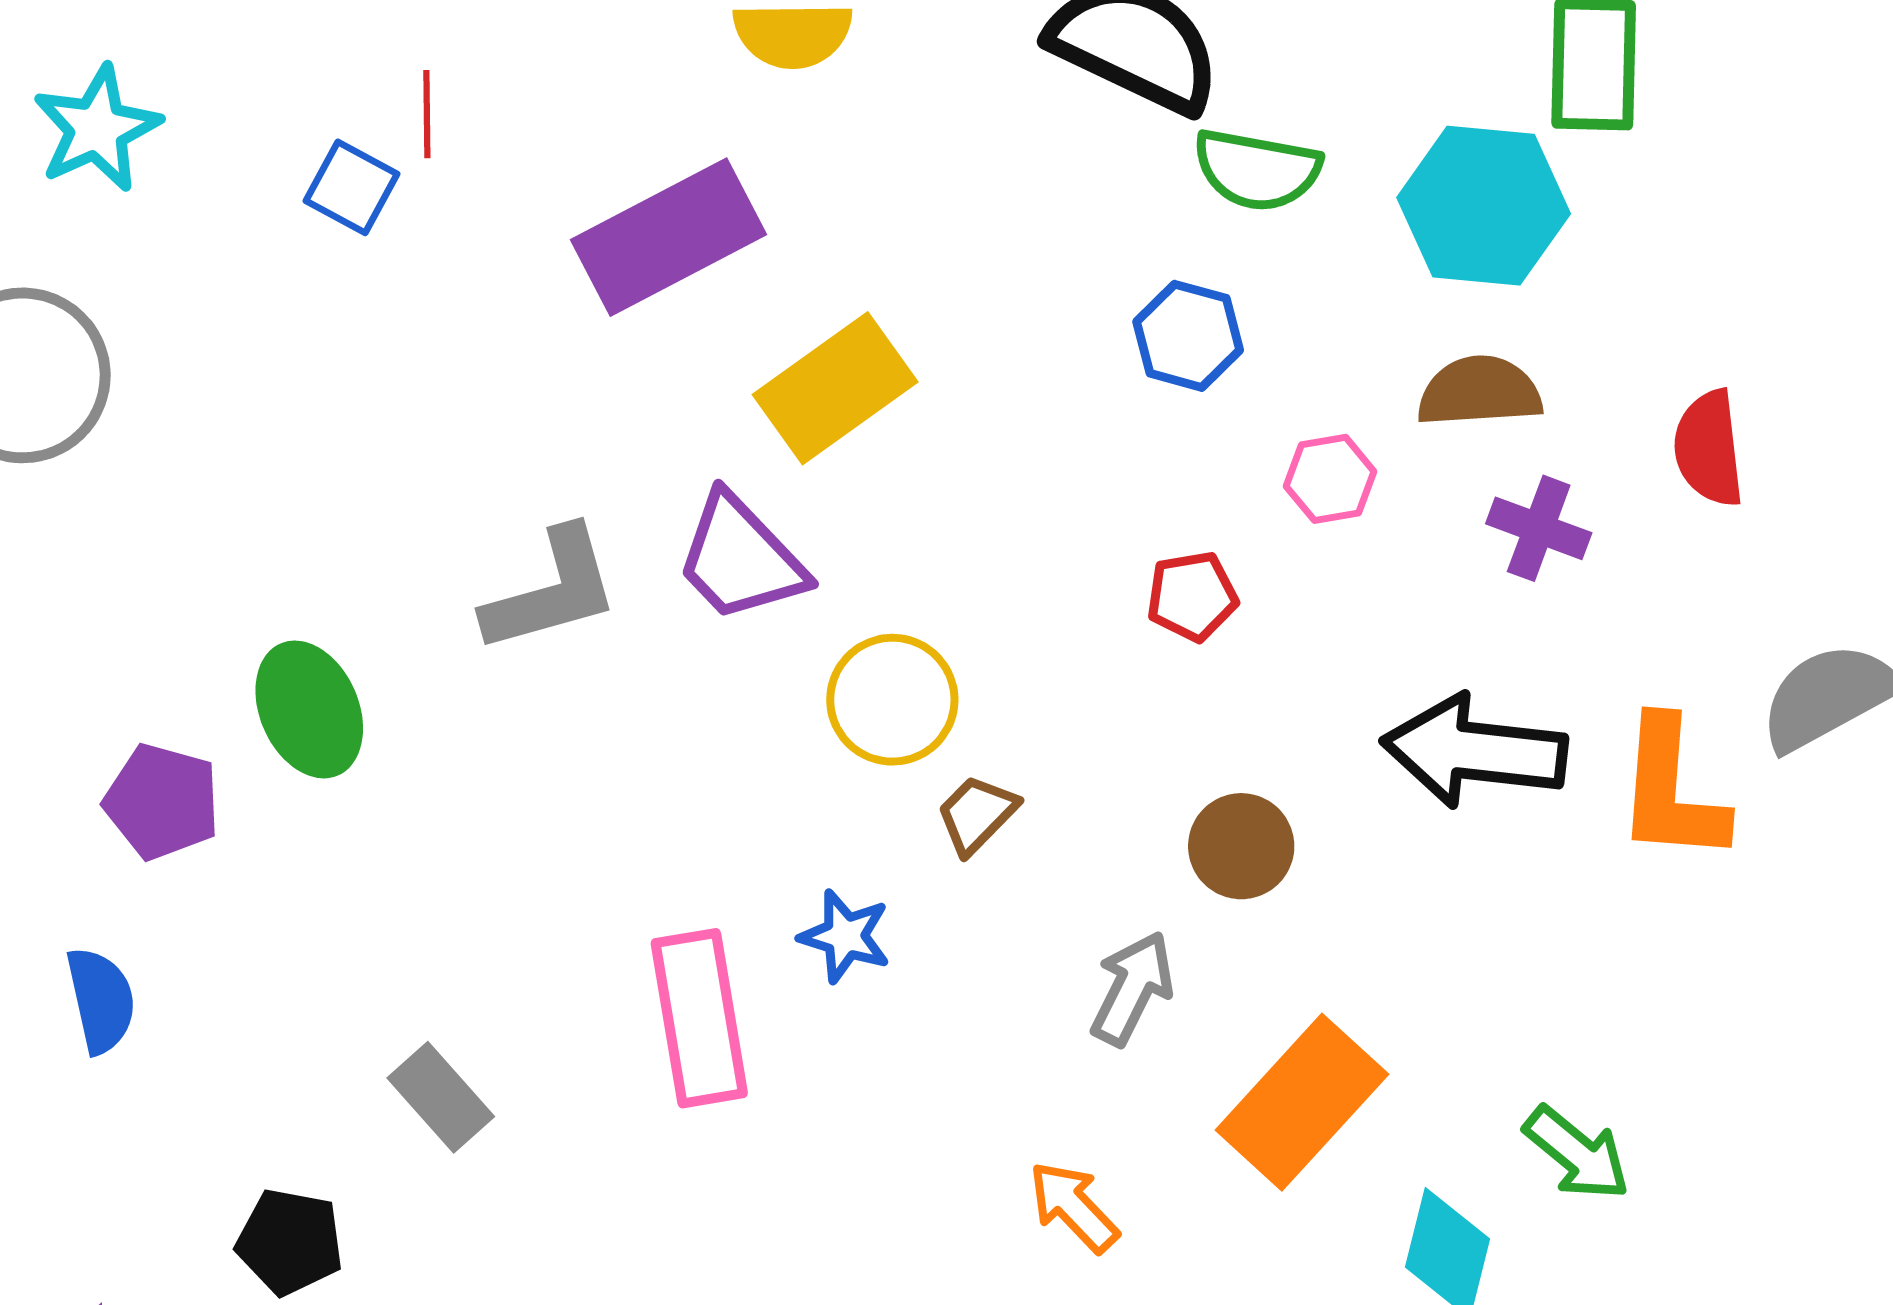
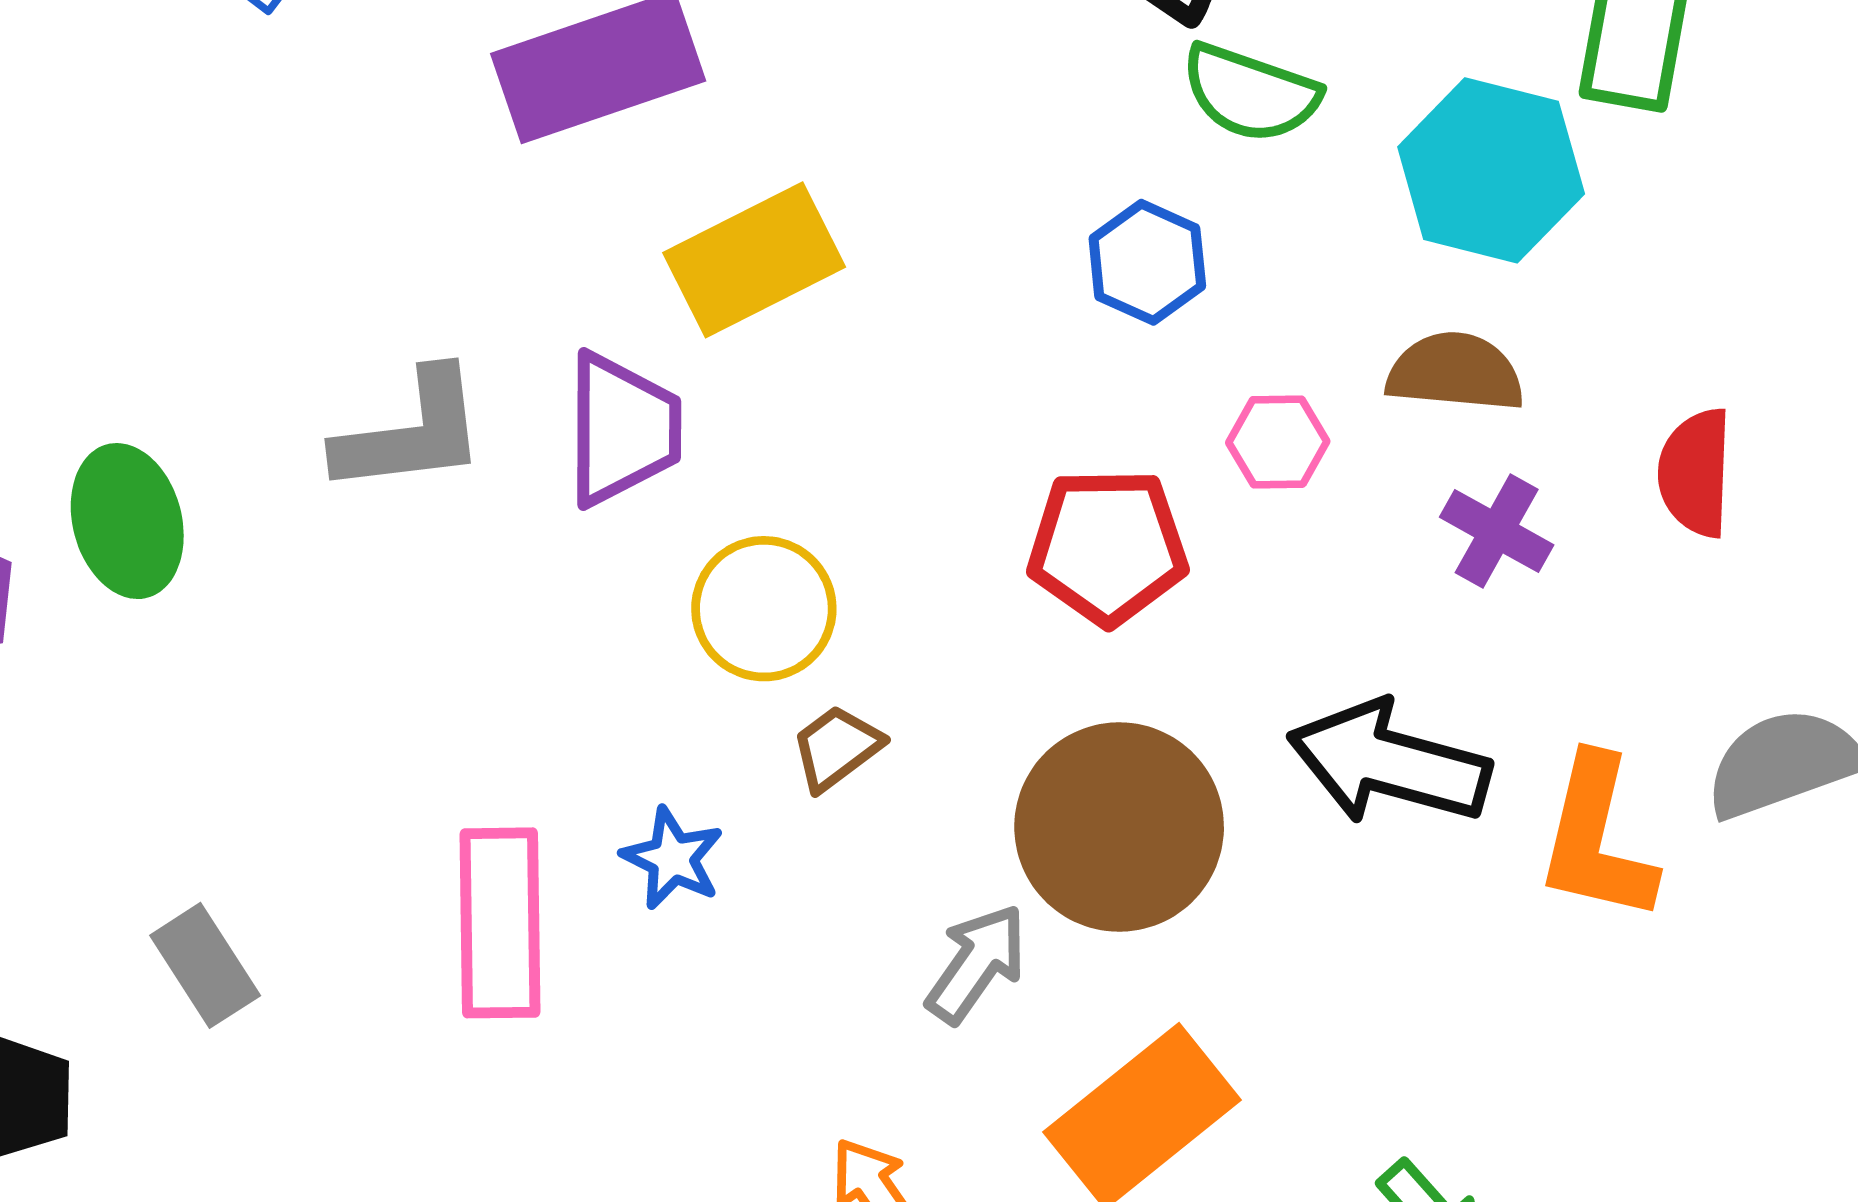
purple trapezoid: (741, 558) -> (622, 429), turned -145
red pentagon: (1192, 596) -> (1108, 547), size x1.6
brown circle: (1241, 846) -> (1119, 827), size x1.8

